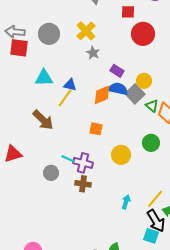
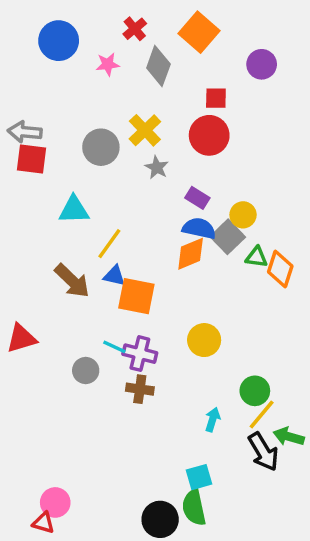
gray circle: (49, 34) -> (101, 147), moved
red circle: (143, 34) -> (209, 135), moved
blue triangle: (70, 85) -> (114, 276), moved
orange diamond: (102, 95) -> (191, 254), moved
green triangle: (152, 106) -> (257, 257), turned -32
orange square: (96, 129) -> (136, 296), moved, size x1.6
green circle: (151, 143) -> (255, 391), moved
cyan square: (151, 236) -> (199, 477), moved, turned -35

